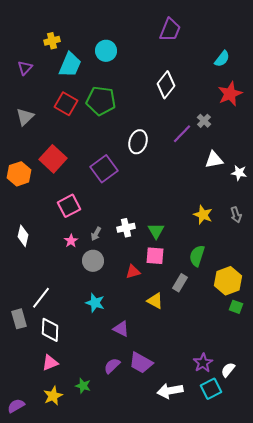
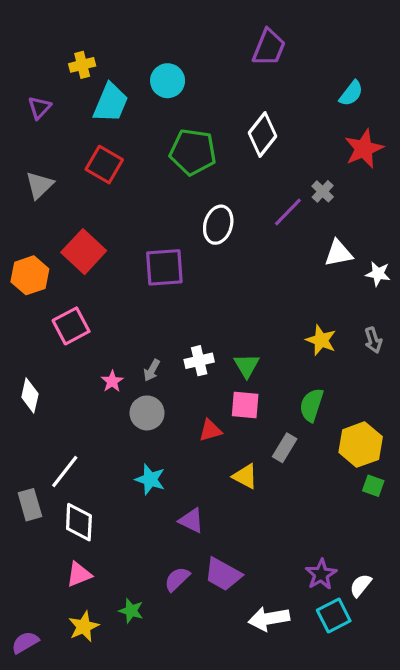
green pentagon: (101, 101) -> (193, 152), moved
purple square: (104, 169) -> (164, 267), turned 32
pink square: (69, 206) -> (71, 326), moved
white diamond: (23, 236) -> (30, 396), moved

